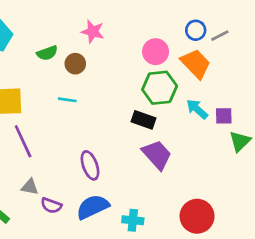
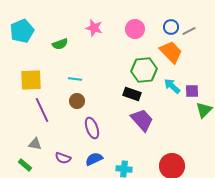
pink circle: (156, 52) -> (135, 29), moved
brown circle: (75, 64) -> (77, 101), moved
gray triangle: (30, 187) -> (35, 144), moved
blue semicircle: (93, 207) -> (94, 159), size x0.7

